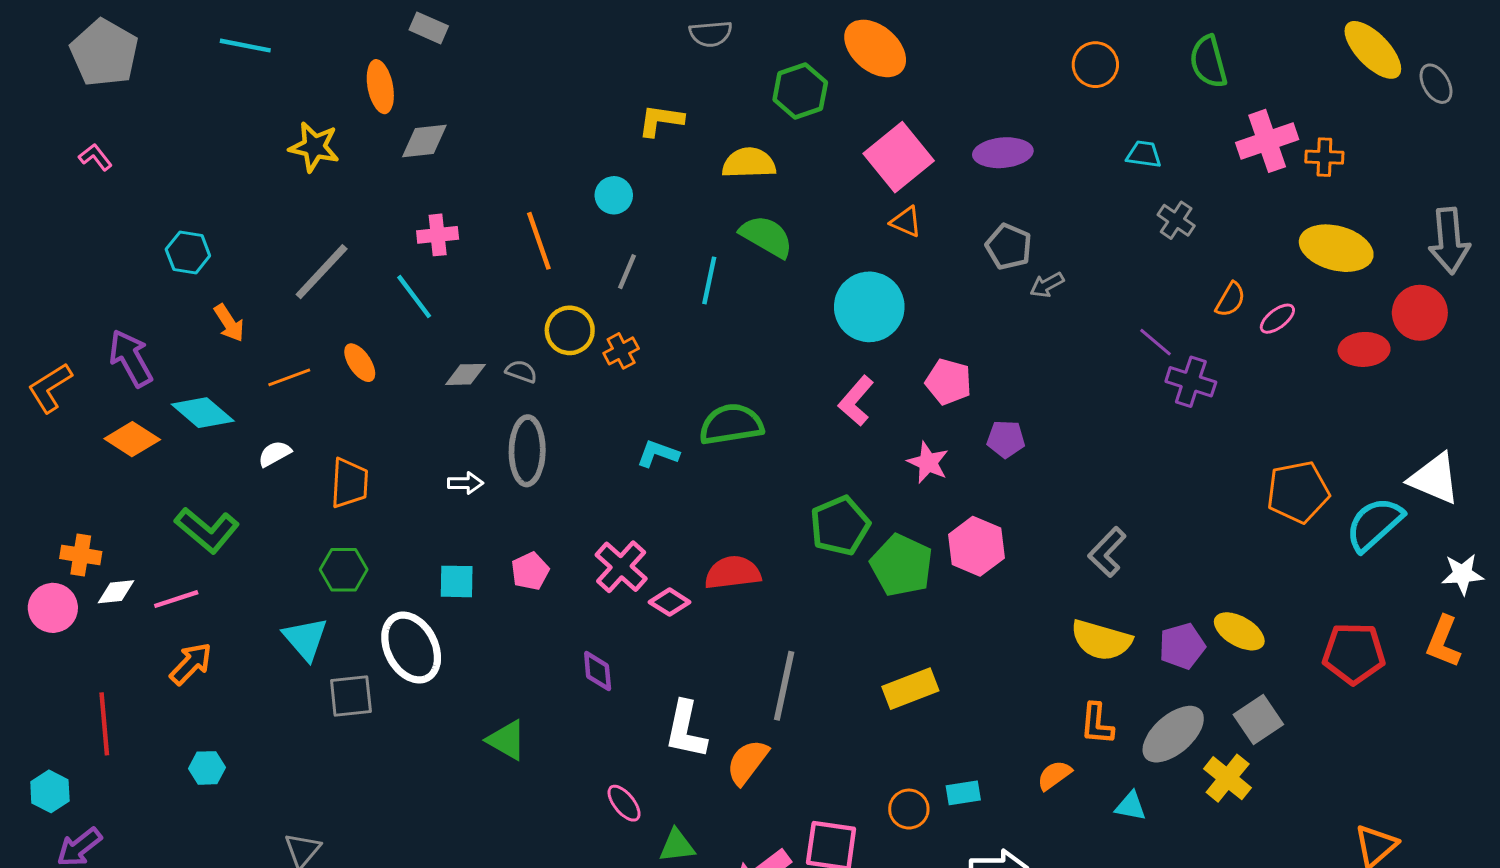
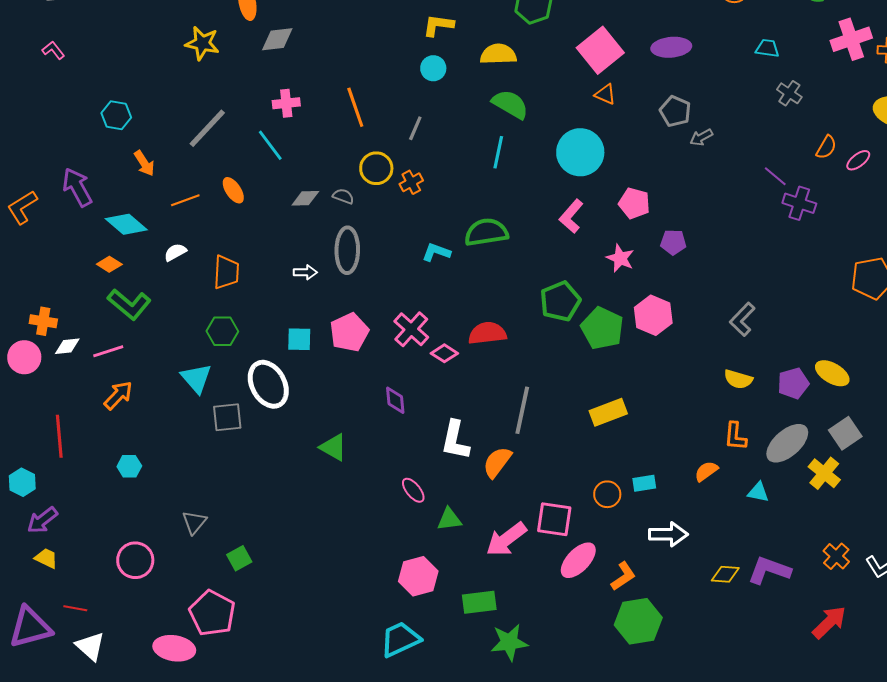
cyan circle: (614, 195) -> (433, 68), moved
cyan line: (709, 280) -> (498, 152), moved
orange diamond: (132, 439) -> (109, 264), moved, size x0.7
pink pentagon: (530, 571) -> (349, 332), size x1.5
yellow semicircle: (1101, 640) -> (738, 379), size x0.7

